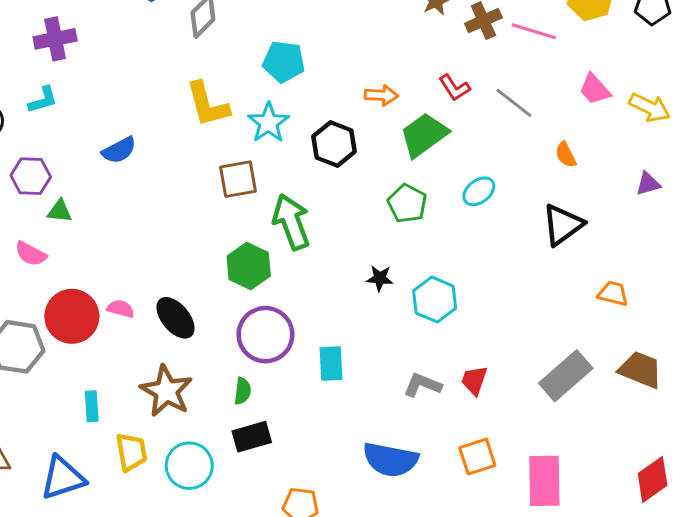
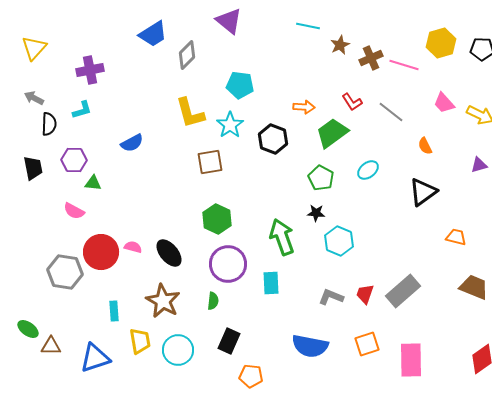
green arrow: (291, 222) -> (282, 237), moved
black star: (380, 278) -> (316, 213), moved
gray rectangle: (566, 376) -> (403, 291), moved
black rectangle: (252, 437) -> (229, 341), moved, turned -50

